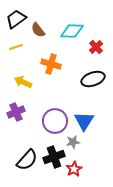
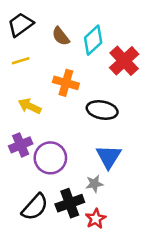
brown semicircle: (38, 30) -> (61, 36), moved
cyan diamond: (72, 31) -> (93, 40), turned -45
red cross: (96, 47) -> (124, 61), size x1.6
black ellipse: (93, 79) -> (102, 110), moved, turned 30
purple circle: (55, 121) -> (50, 158), moved

